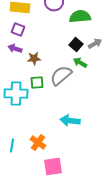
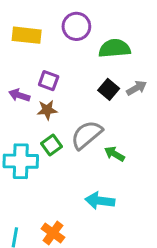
purple square: (18, 30) -> (49, 81), moved
green arrow: (80, 63) -> (115, 154), moved
green square: (37, 83) -> (52, 145), turned -32

